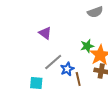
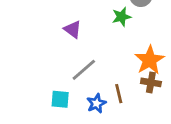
green star: (87, 46) -> (122, 17), moved
blue star: (67, 69) -> (96, 103), moved

